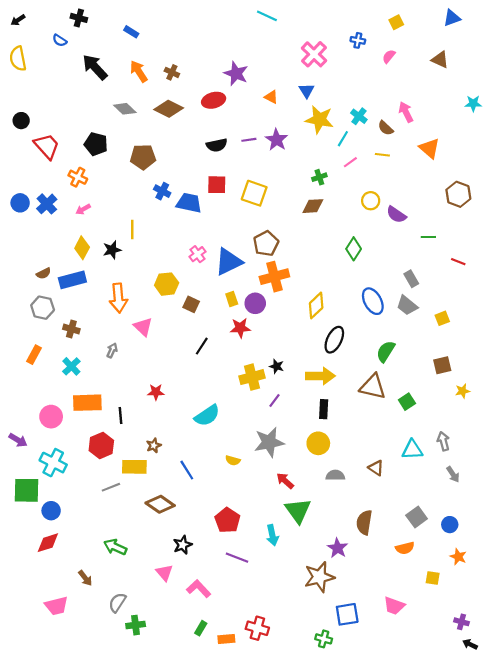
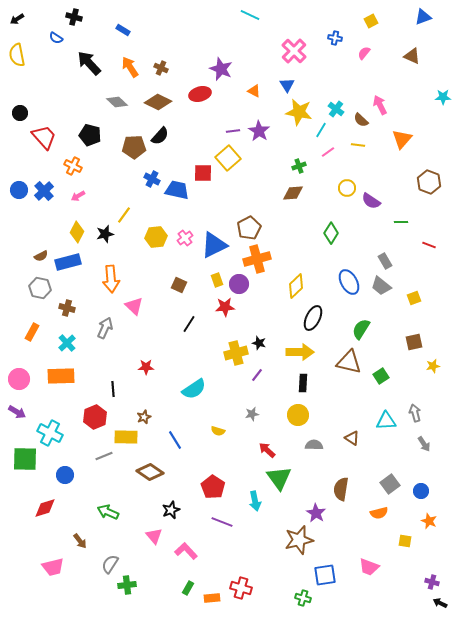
black semicircle: (217, 145) -> (160, 136), moved, turned -36
orange triangle: (429, 148) -> (402, 139), turned 30
yellow square: (254, 193) -> (228, 158), moved, turned 30
yellow line: (132, 230) -> (124, 215), turned 36
yellow hexagon: (167, 284) -> (156, 237), moved
gray arrow: (112, 350) -> (105, 328), size x1.5
orange rectangle: (87, 403) -> (61, 376), moved
pink circle: (51, 417) -> (19, 379), moved
gray star: (269, 442) -> (252, 414), size x0.5
blue circle: (51, 511) -> (65, 475), moved

